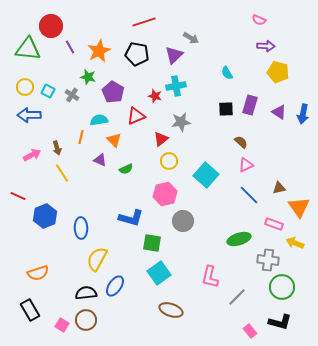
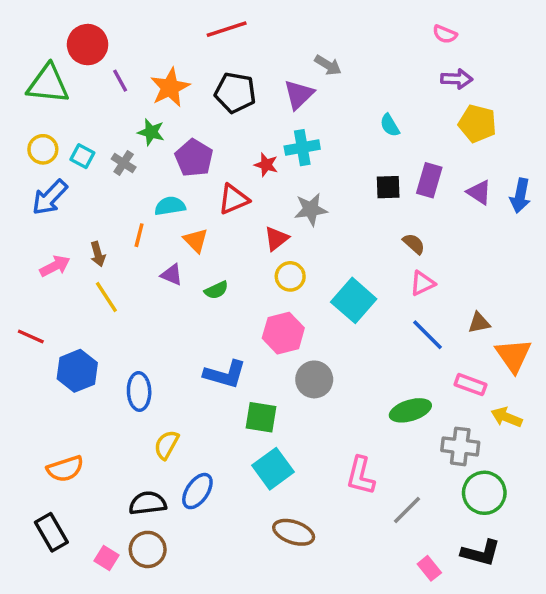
red line: (144, 22) -> (227, 29), moved
blue arrow: (29, 115) -> (50, 197), turned -45
yellow semicircle: (97, 259) -> (167, 445), size x0.7

